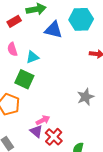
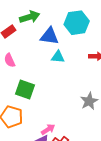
cyan triangle: (32, 57) -> (58, 57), moved, turned 32

